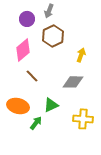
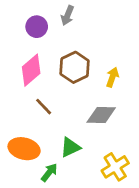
brown hexagon: (53, 36) -> (75, 67), moved
yellow cross: (83, 119) -> (115, 167), turned -36

